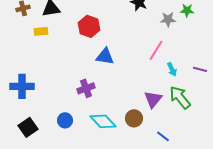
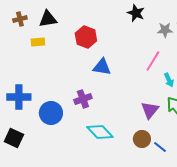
brown circle: (134, 118) -> (142, 139), moved
blue circle: (65, 120) -> (51, 113), moved, size x1.5
black square: (28, 127) -> (14, 138), moved, turned -30

